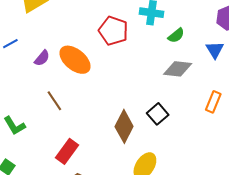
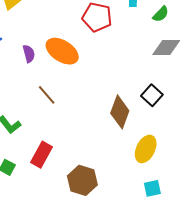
purple semicircle: (42, 58) -> (29, 54), turned -48
red rectangle: (67, 151) -> (42, 155), moved

